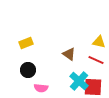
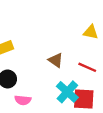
yellow triangle: (99, 42) -> (91, 32), moved

